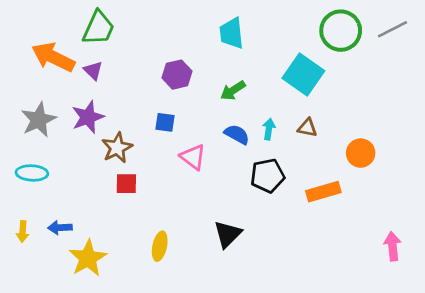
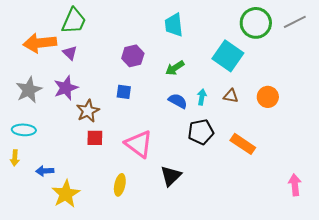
orange arrow: (53, 57) -> (40, 43), turned -32
orange circle: (361, 153) -> (268, 97), moved
pink triangle: (193, 157) -> (139, 144), moved, size x1.4
orange rectangle: (323, 192) -> (243, 144), turned 50
yellow arrow: (23, 232) -> (15, 158), moved

